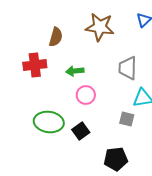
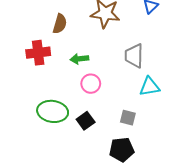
gray square: (127, 119) -> (128, 118), moved

